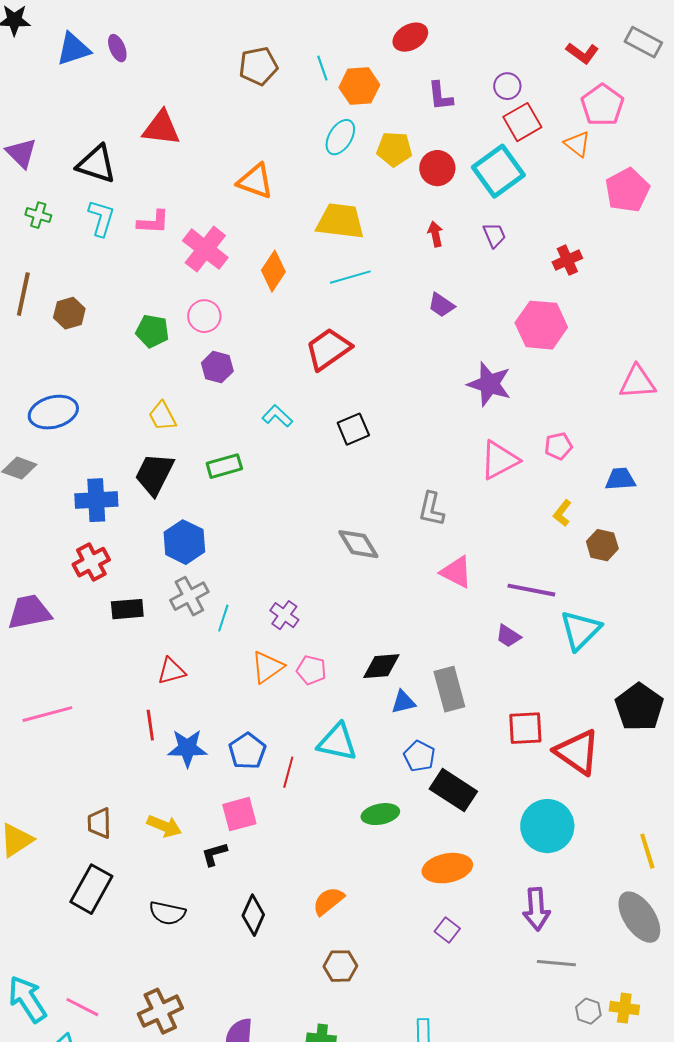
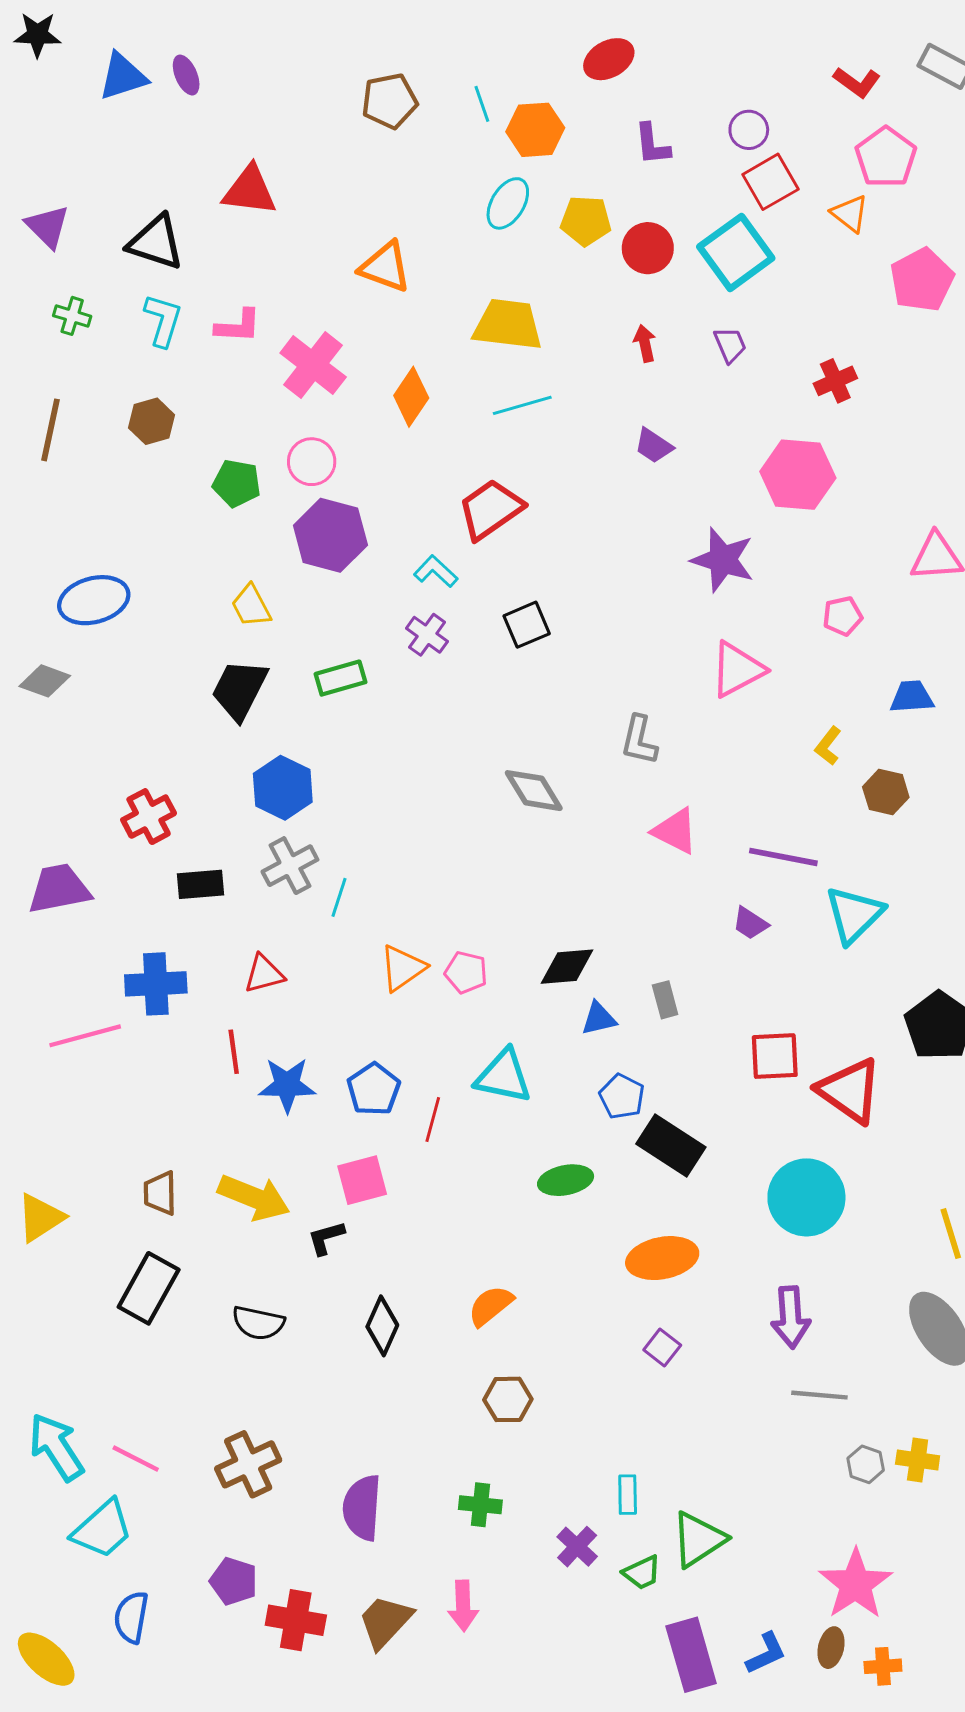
brown hexagon: (69, 313) -> (151, 421), moved
purple hexagon: (217, 367) -> (330, 535), size x1.6
cyan L-shape: (277, 416) -> (436, 571), moved
pink pentagon: (558, 446) -> (843, 616), moved
blue cross: (96, 500) -> (156, 984), moved
purple cross: (284, 615) -> (427, 635), moved
gray rectangle: (449, 689) -> (665, 1000), size x0.6
yellow arrow: (164, 826) -> (254, 1197), size x1.4

